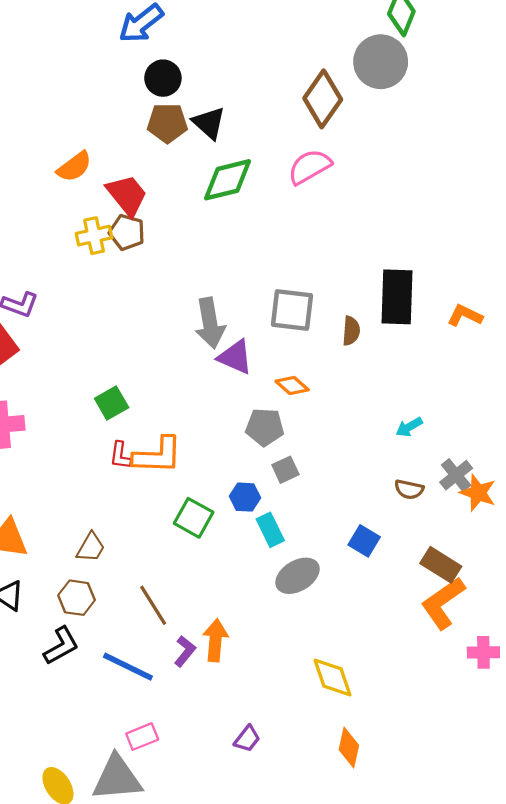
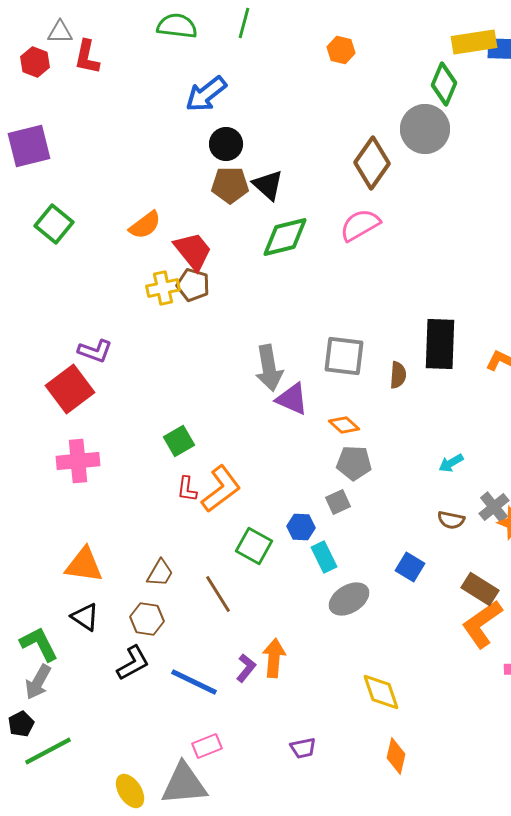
gray pentagon: (265, 427) -> (354, 463), moved
orange L-shape: (157, 455) -> (221, 489), turned -39
brown line: (153, 605) -> (218, 594), moved
purple trapezoid: (247, 739) -> (303, 748), turned 40

